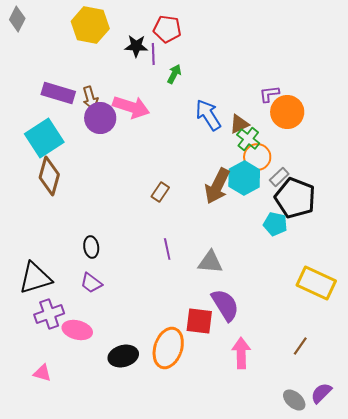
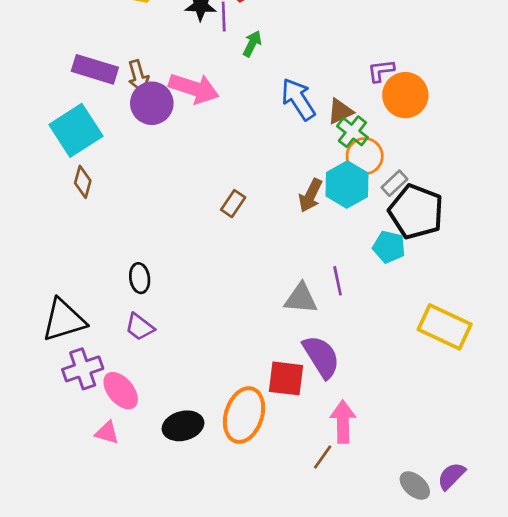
brown diamond: (49, 176) -> (83, 182), size x0.6
brown arrow: (217, 186) -> (310, 195), size x0.7
purple line: (167, 249) -> (338, 281), moved
pink ellipse: (77, 330) -> (121, 391), turned 36
brown line: (300, 346) -> (323, 457), moved
pink triangle: (42, 373) -> (107, 433), moved

